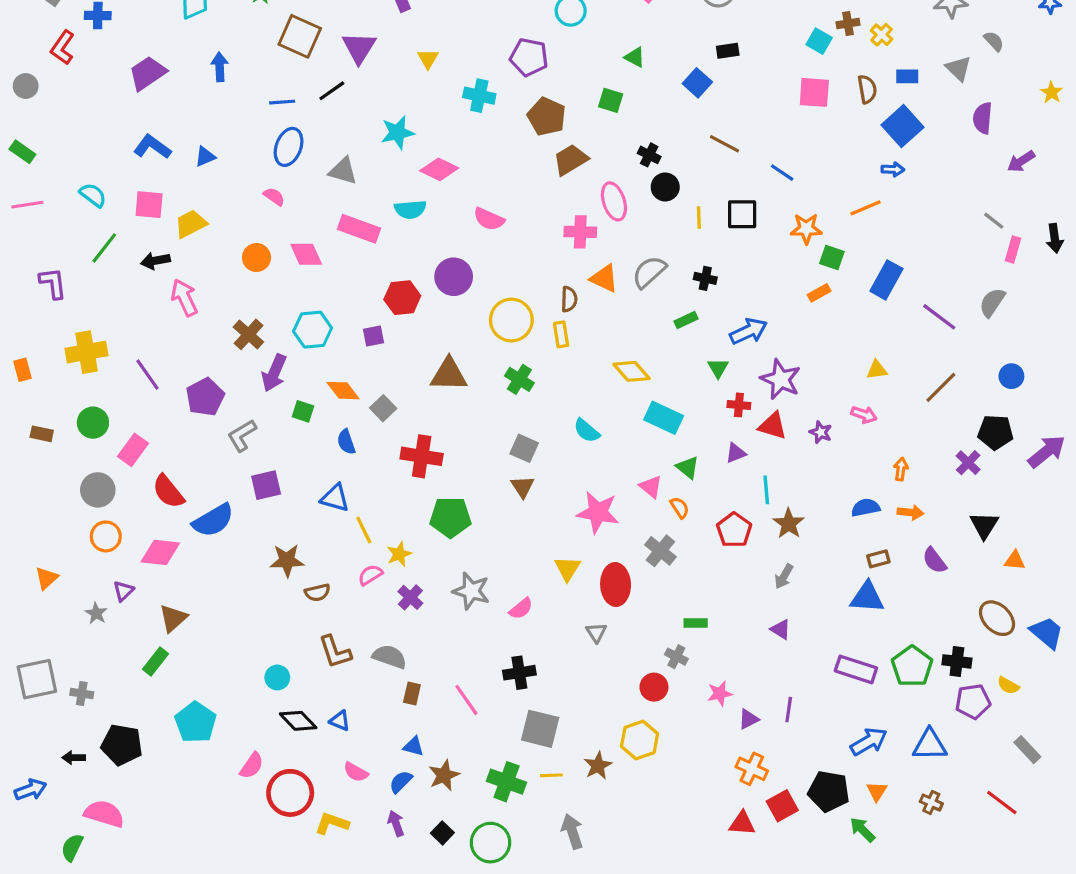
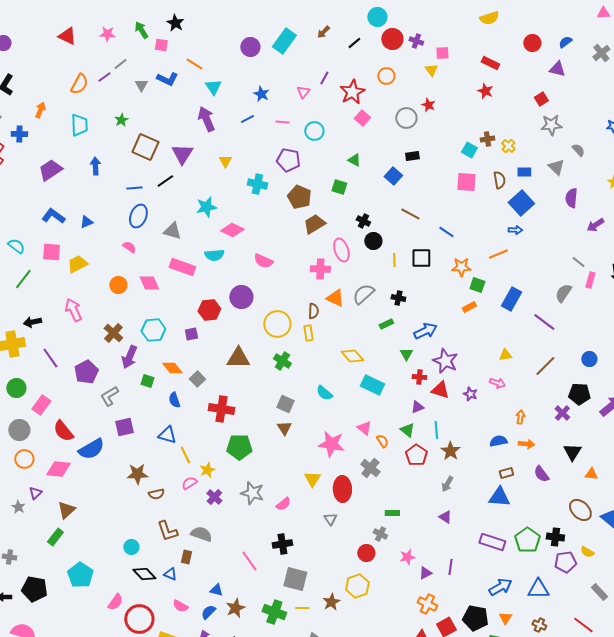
black arrow: (155, 261) -> (32, 322), moved
gray semicircle: (992, 302) -> (563, 293), moved
green triangle: (688, 468) -> (407, 430), moved
brown rectangle: (412, 694) -> (186, 557), moved

